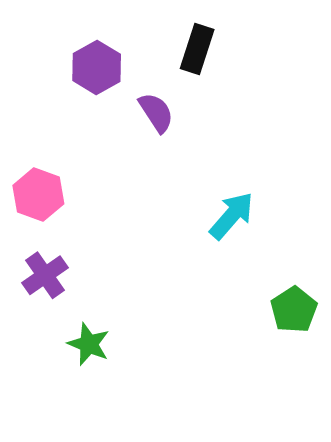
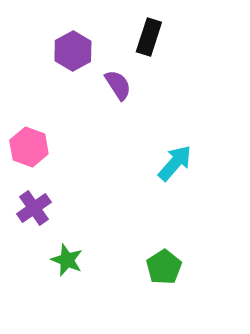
green pentagon: (294, 310) -> (164, 267), moved

